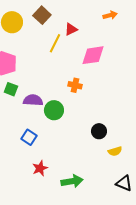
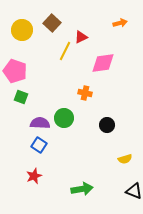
purple semicircle: (33, 100) -> (40, 123), moved
black circle: (99, 131) -> (107, 125), moved
red star: (40, 168) -> (34, 176), moved

